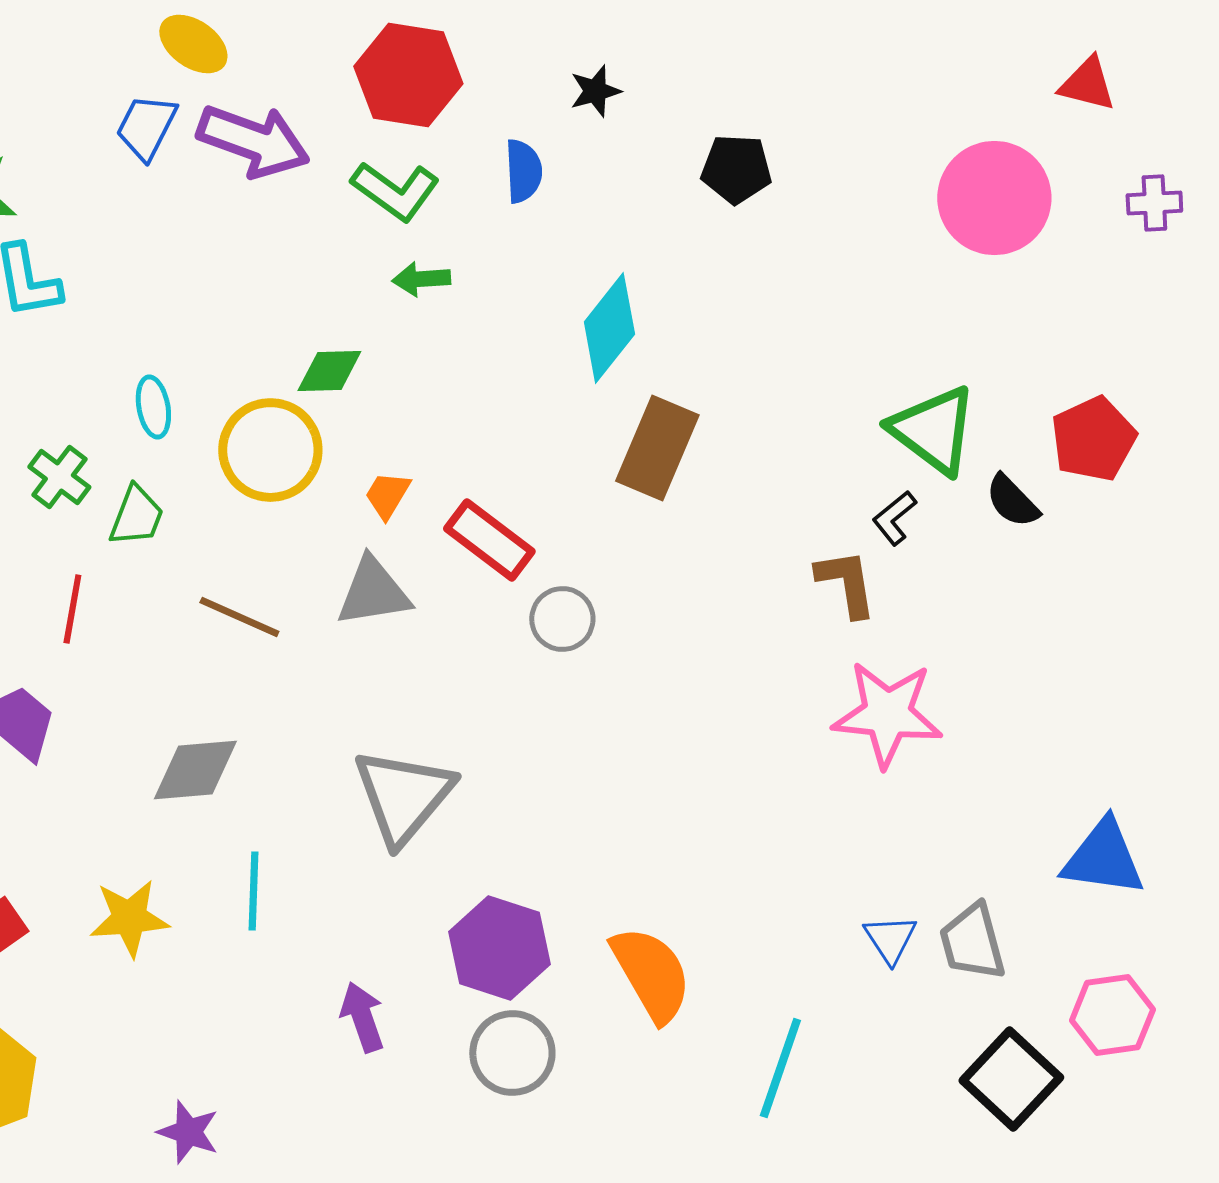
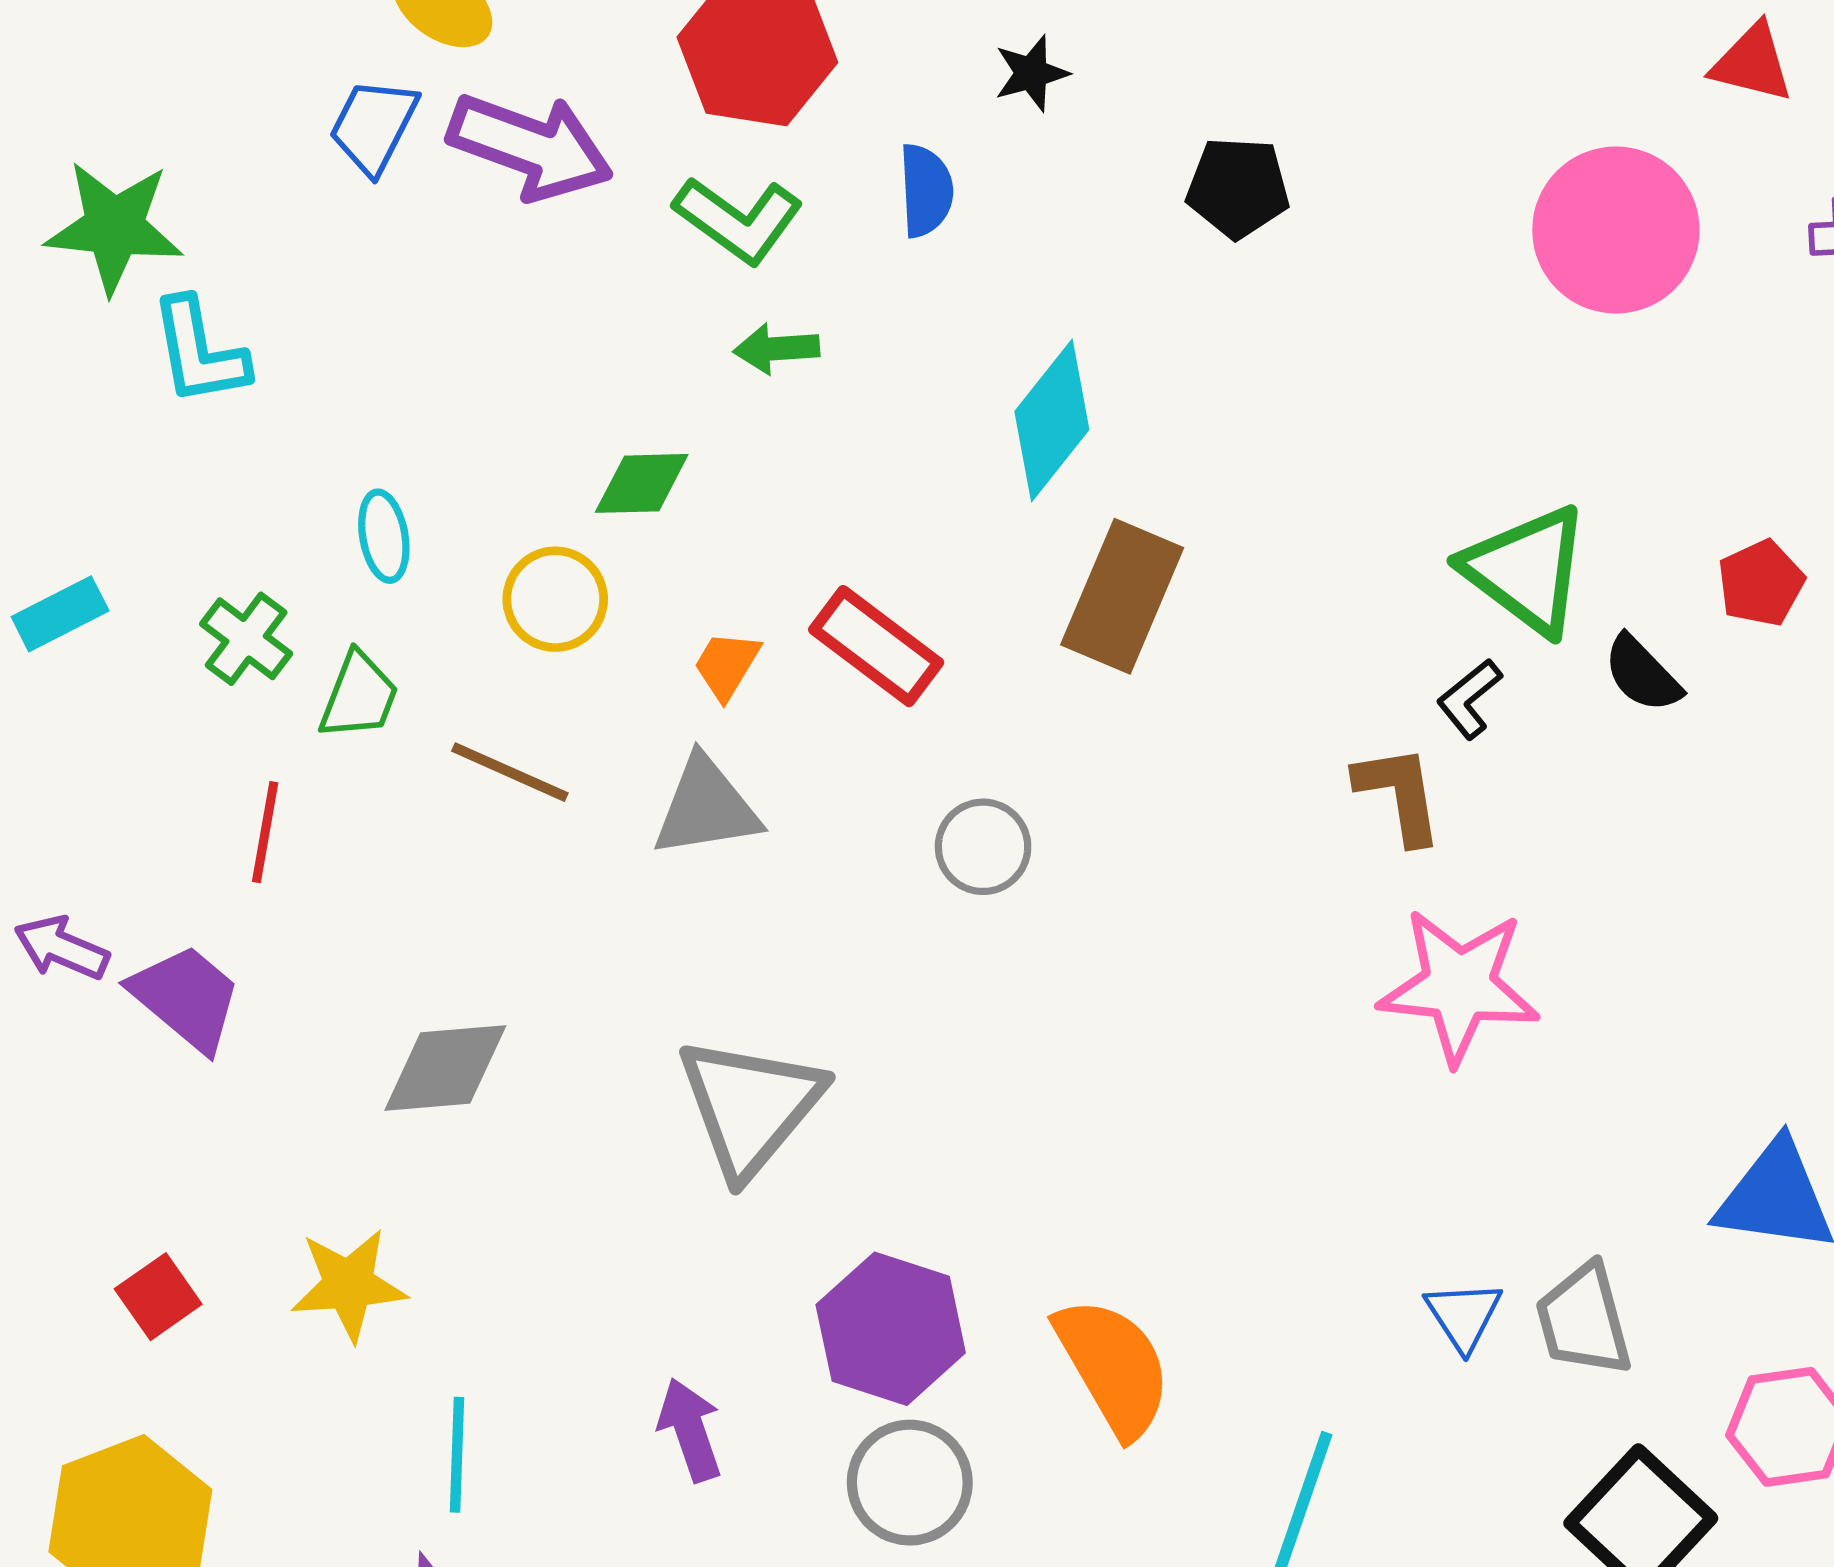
red pentagon: (1093, 439) -> (1761, 583), size x0.7
yellow circle: (270, 450) -> (555, 599), size x0.7
red rectangle: (489, 540) -> (876, 646), moved
brown line: (239, 617) -> (510, 772), moved
cyan line: (253, 891) -> (457, 1455), moved

